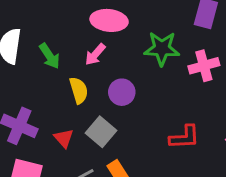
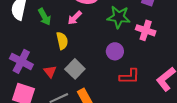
pink cross: (204, 66) -> (146, 30), turned 30
purple circle: (122, 92) -> (115, 51), moved

